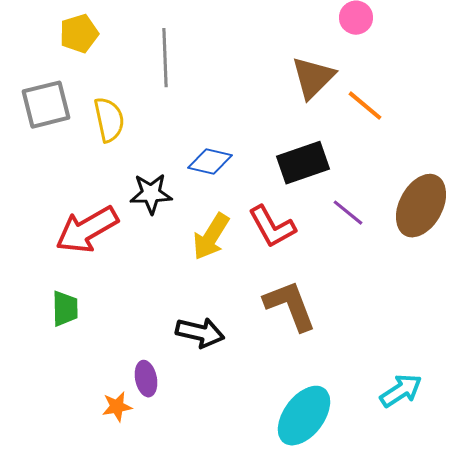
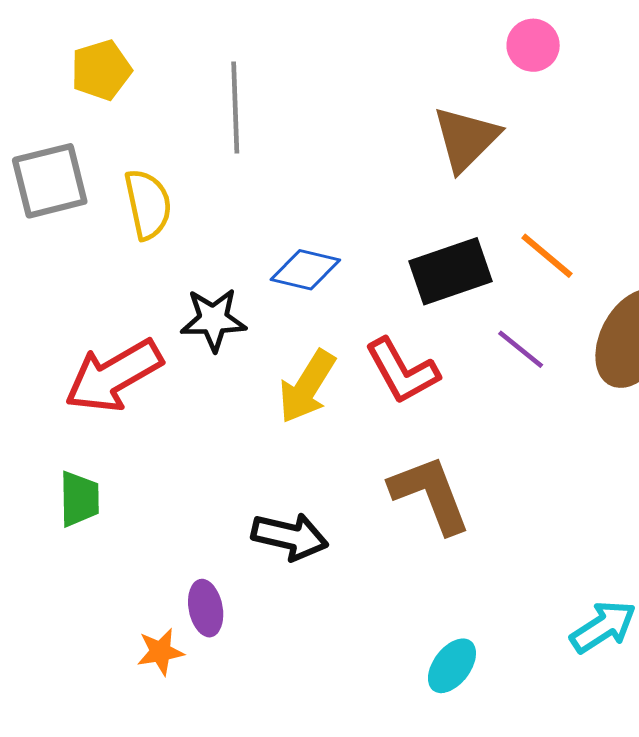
orange line: (365, 106) -> (547, 256), moved
cyan ellipse: (304, 416) -> (452, 666), size x0.6

